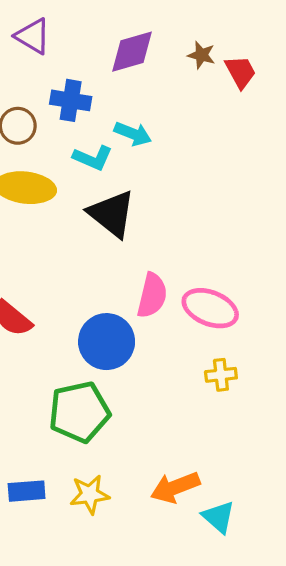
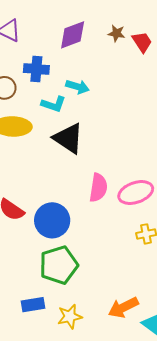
pink ellipse: (210, 308) -> (136, 193), turned -36
blue circle: (107, 342) -> (52, 220), moved
blue rectangle: (27, 491) -> (33, 305), moved

